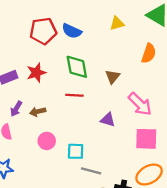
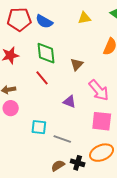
red line: (74, 95) -> (42, 78), turned 42
pink circle: (47, 141) -> (11, 108), moved
gray line: (91, 171) -> (62, 139), moved

